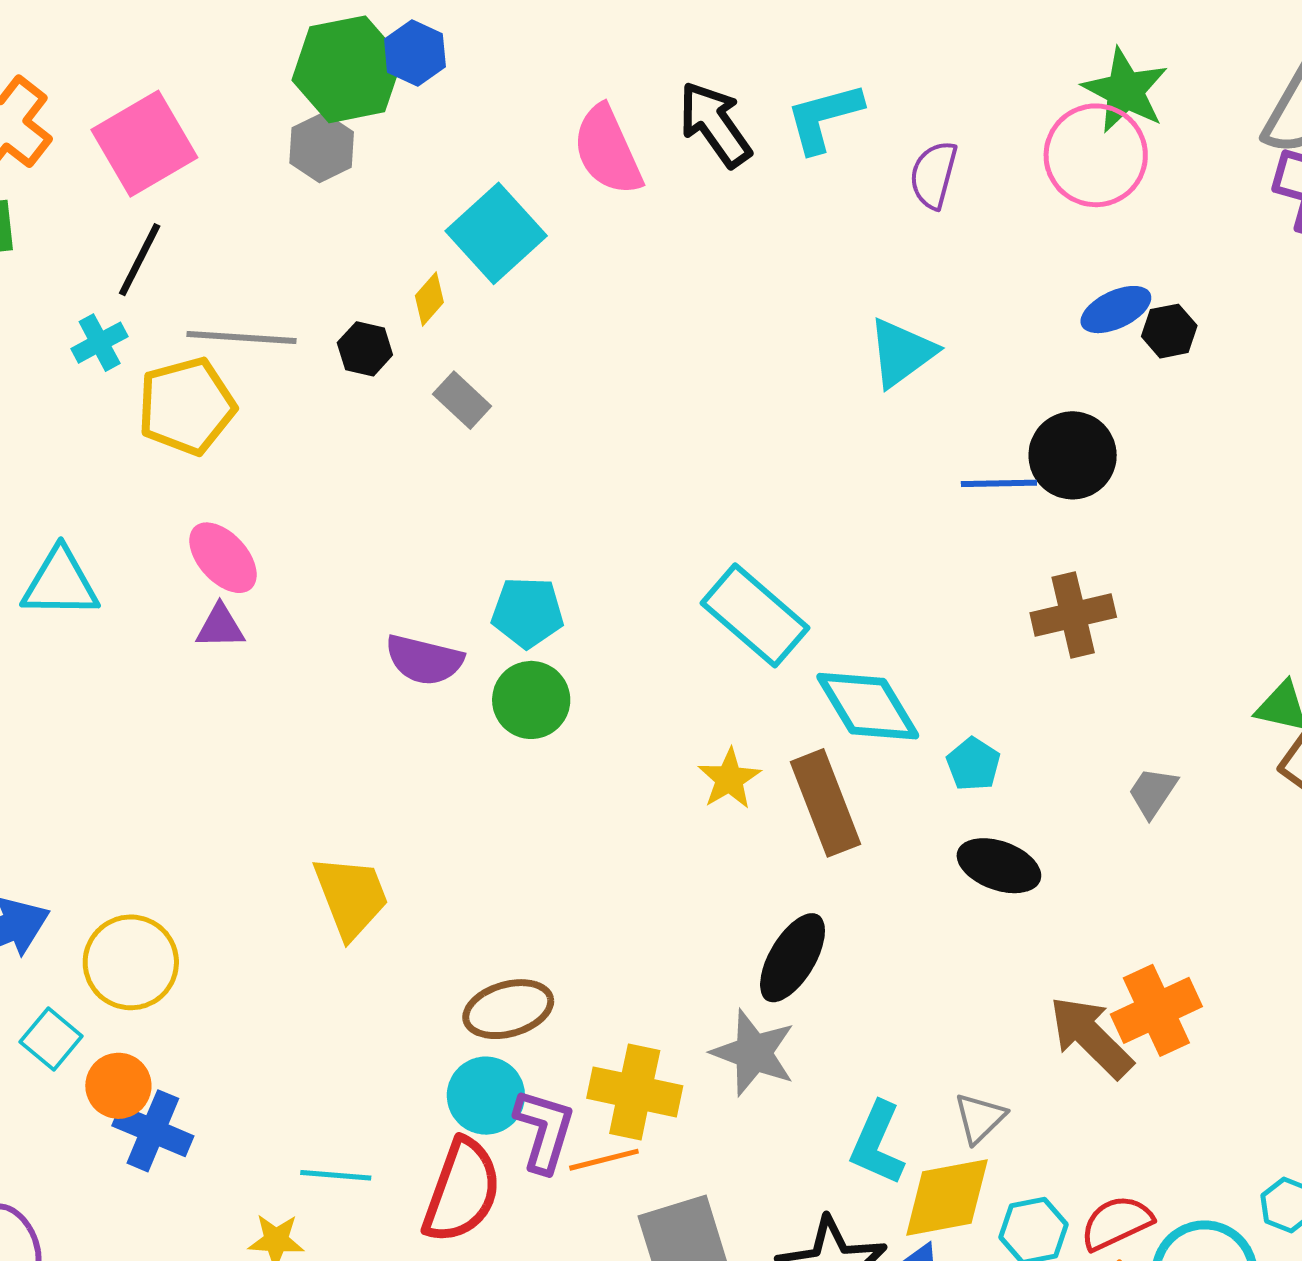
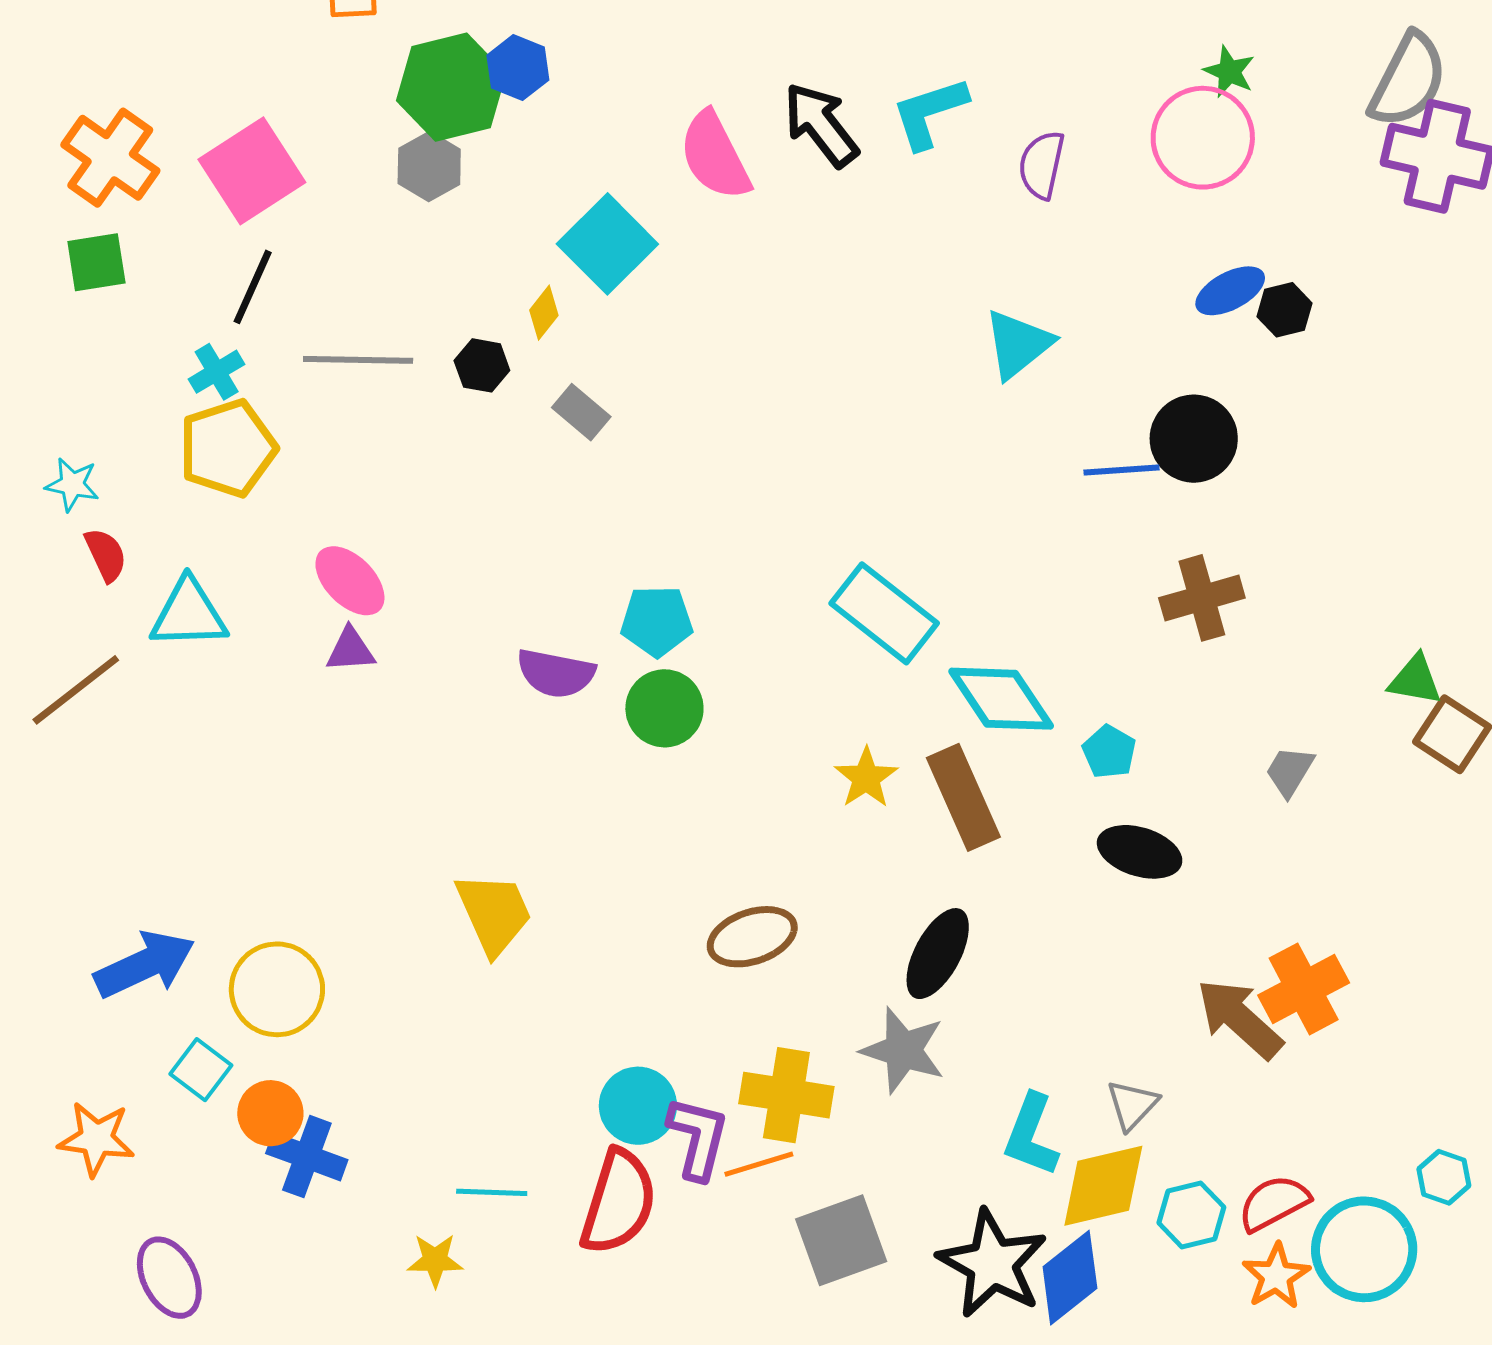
green star: (1125, 91) -> (1229, 72), size x0.6
yellow pentagon: (187, 406) -> (228, 448), moved
brown ellipse: (508, 1009) -> (752, 937), moved

